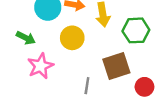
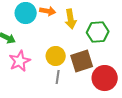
yellow circle: (72, 38) -> (56, 56), moved
red circle: (144, 87) -> (105, 78), size x1.6

